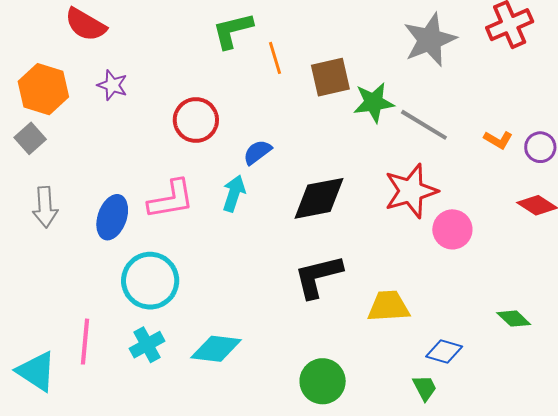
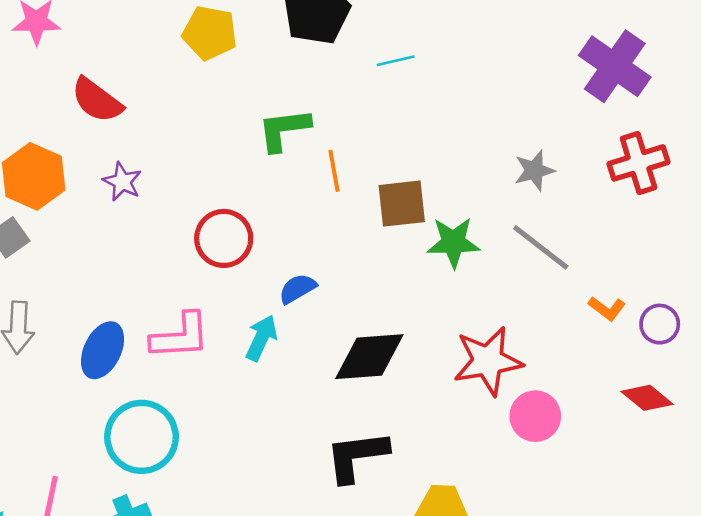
gray star: (430, 40) -> (534, 170), size x0.6
gray line: (424, 125) -> (541, 247), moved

